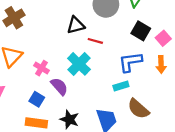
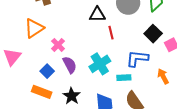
red line: (95, 41) -> (111, 33), turned 48
cyan cross: (79, 64) -> (100, 64), moved
orange arrow: (161, 65) -> (163, 76), moved, turned 140

